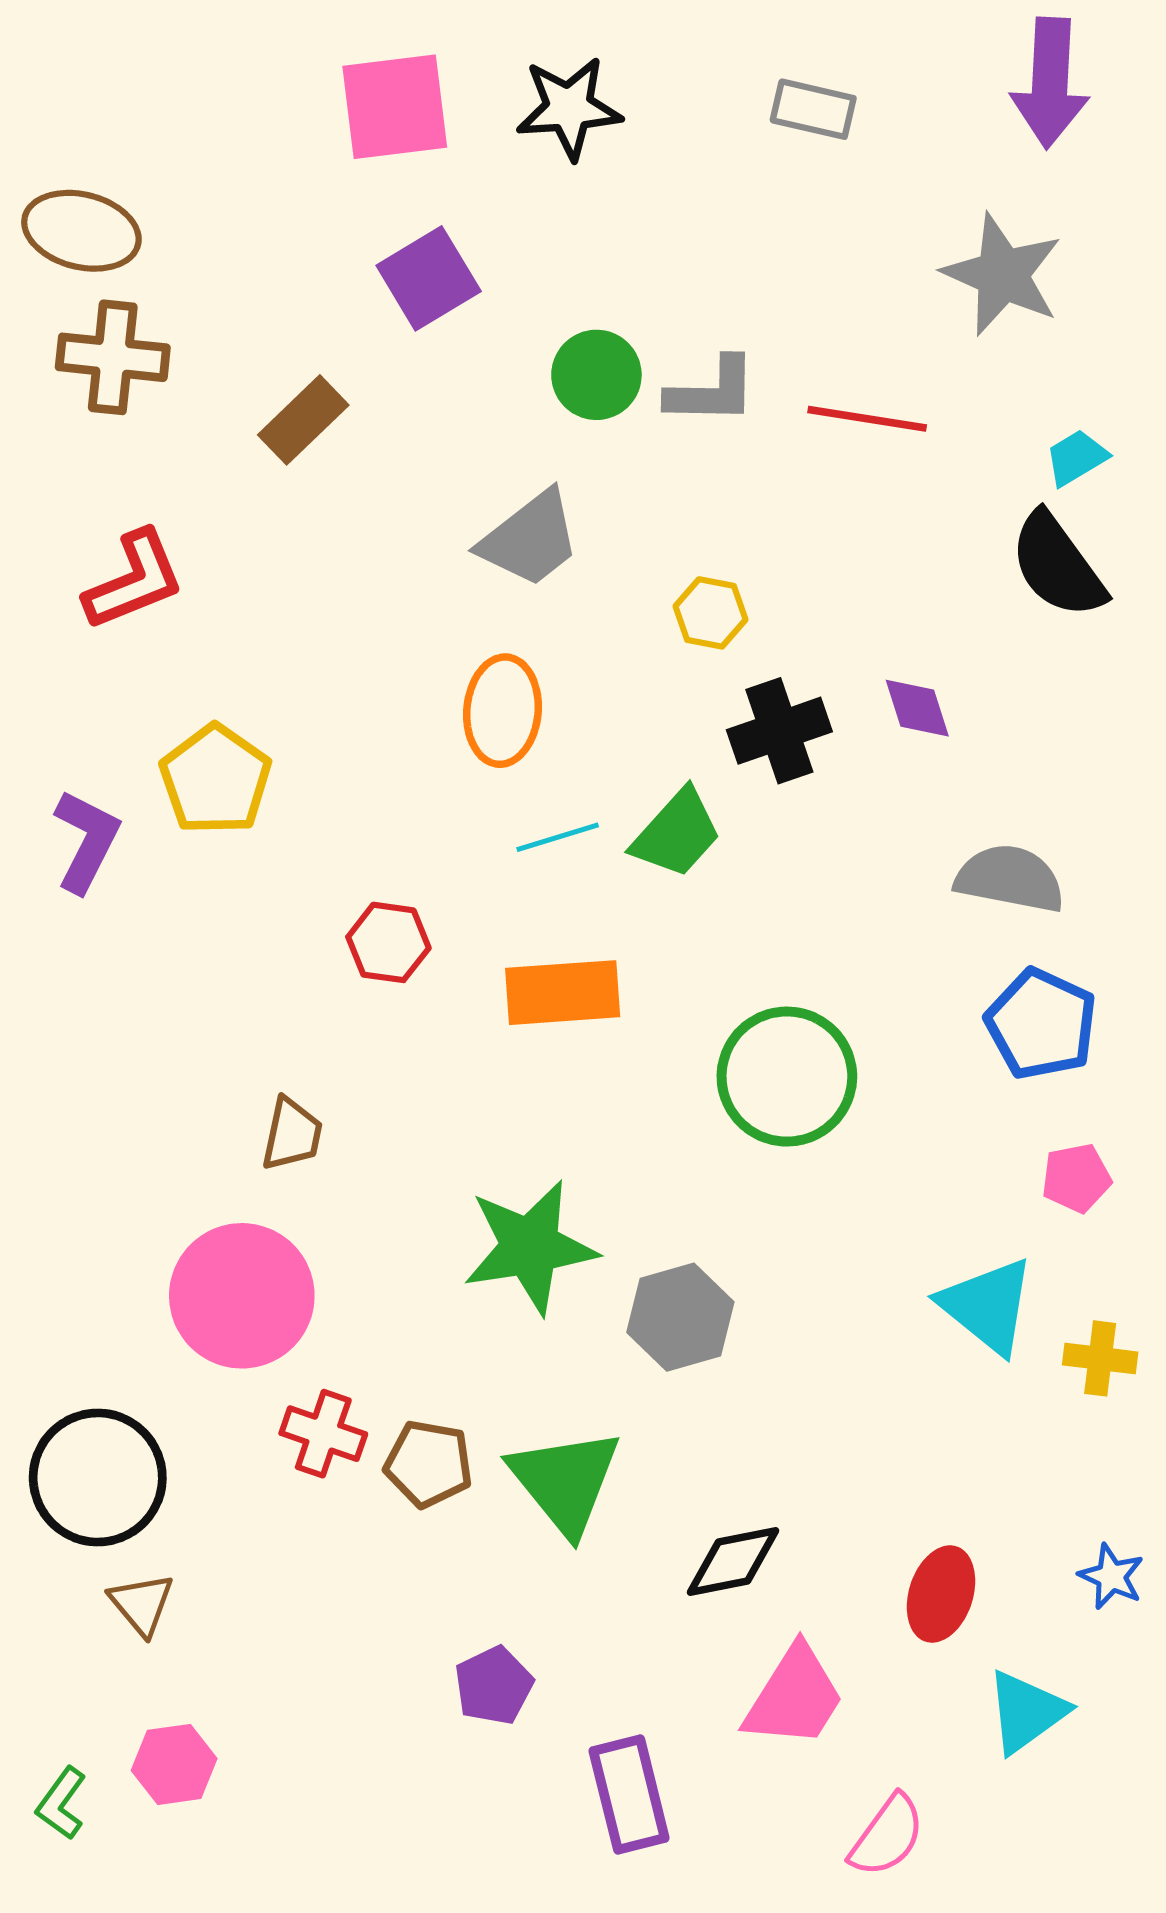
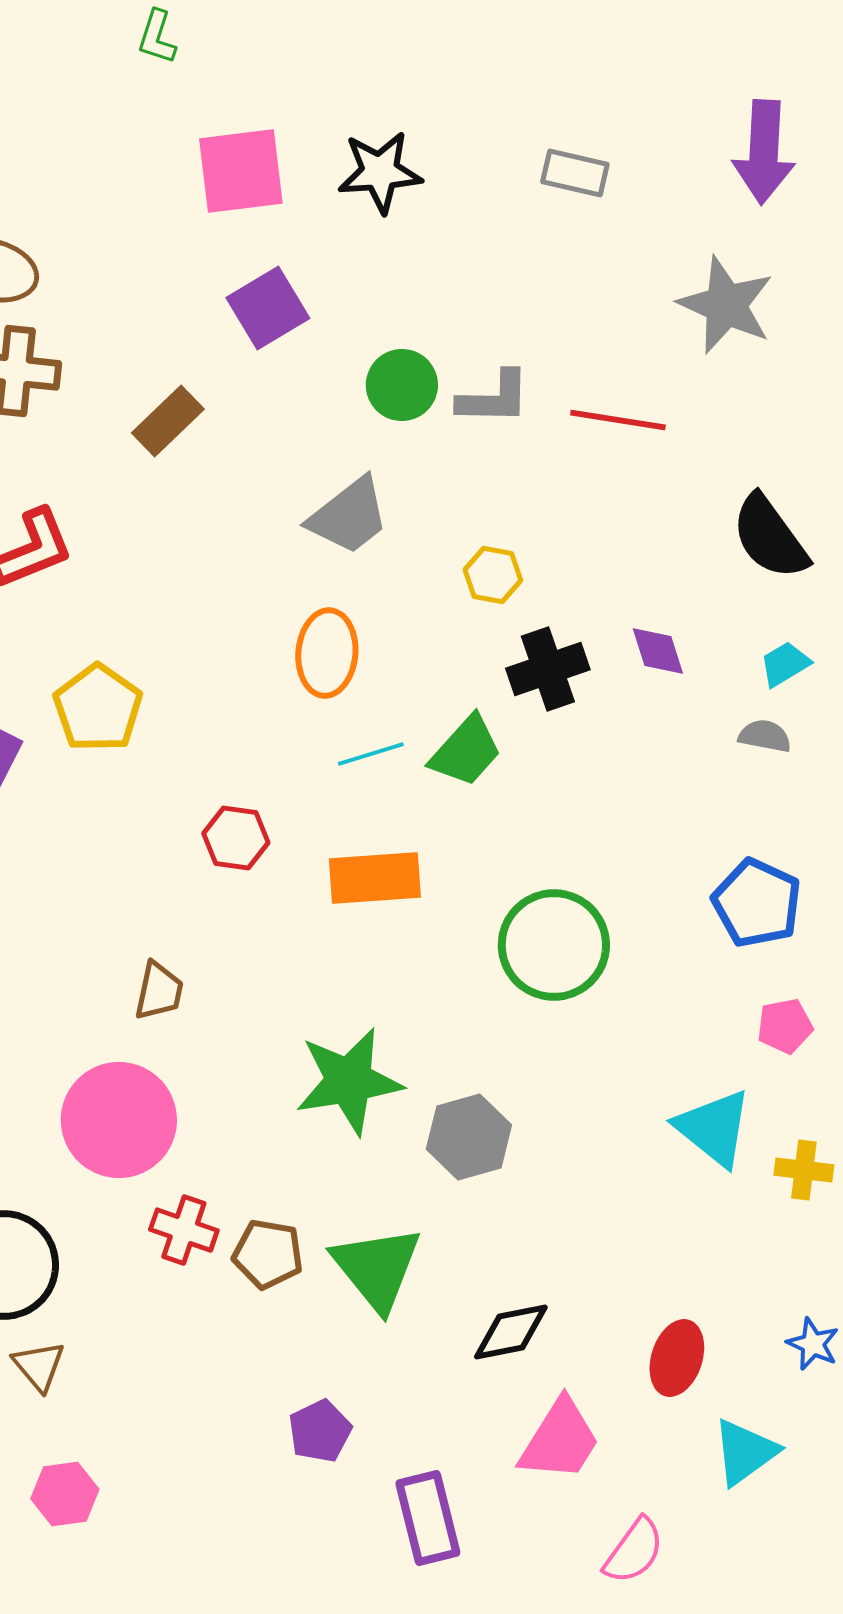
cyan trapezoid: (1076, 458) -> (785, 664), moved
gray semicircle: (1010, 879) -> (765, 736), moved, size x0.6

